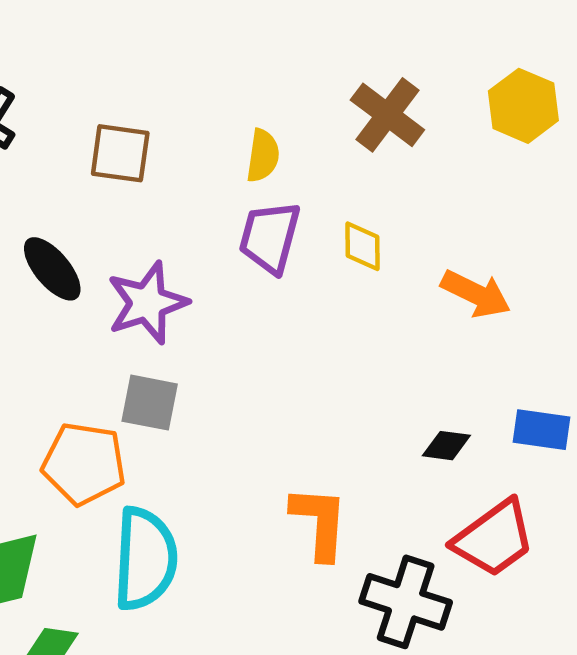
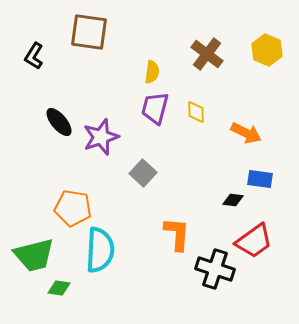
brown square: (120, 153) -> (89, 32), moved, size x1.4
gray square: (150, 403) -> (143, 173), moved, turned 32
blue rectangle: (541, 430) -> (260, 179), moved

